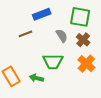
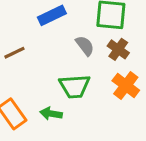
brown line: (25, 34) -> (14, 53), moved

